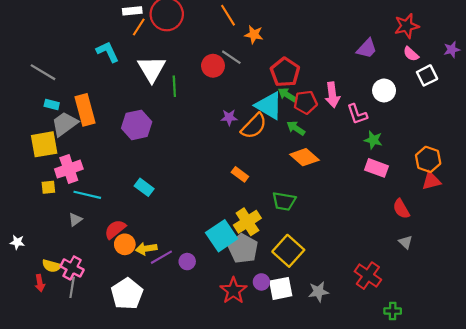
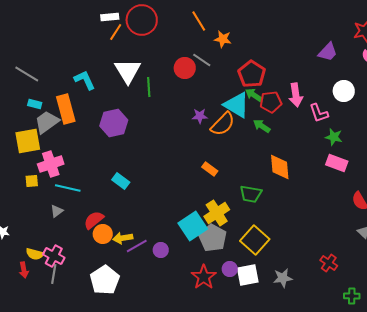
cyan L-shape: (108, 52) -> (85, 80), moved
orange diamond: (304, 157) -> (280, 167), moved, turned 44
red cross: (368, 276) -> (329, 263), size x0.7

